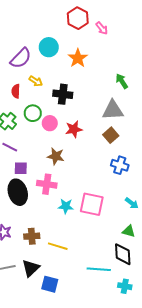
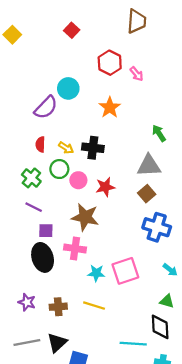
cyan circle: (49, 47) -> (68, 88), moved
yellow arrow: (36, 81) -> (66, 148), moved
brown star: (56, 156) -> (85, 217), size x1.4
blue cross: (120, 165) -> (157, 227), size x1.4
pink square: (92, 204) -> (125, 271), turned -30
yellow line: (58, 246) -> (94, 306), moved

